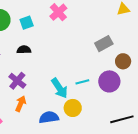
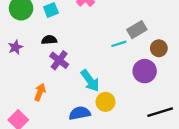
purple cross: (17, 81) -> (59, 60), moved
cyan line: (82, 82) -> (119, 44), moved
orange arrow: (21, 104) -> (40, 92), moved

